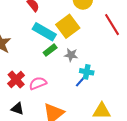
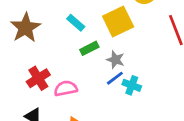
cyan rectangle: (44, 32) -> (76, 23), moved, size x0.6
blue line: (81, 81) -> (115, 78), moved

